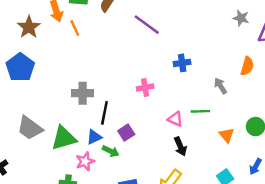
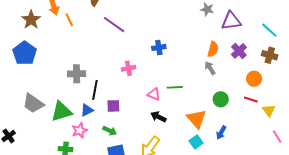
purple line: (147, 25) -> (114, 25), moved
gray arrow: (221, 86) -> (210, 68), moved
purple square: (126, 133) -> (113, 106), turned 32
orange triangle: (227, 135) -> (196, 119), moved, size x1.5
black arrow: (180, 146) -> (158, 117), turned 140
green arrow: (111, 151) -> (110, 131), moved

